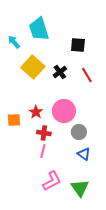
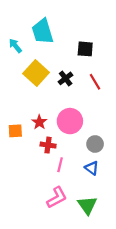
gray circle: (79, 132) -> (95, 144), moved
pink line: (43, 151) -> (60, 165), moved

